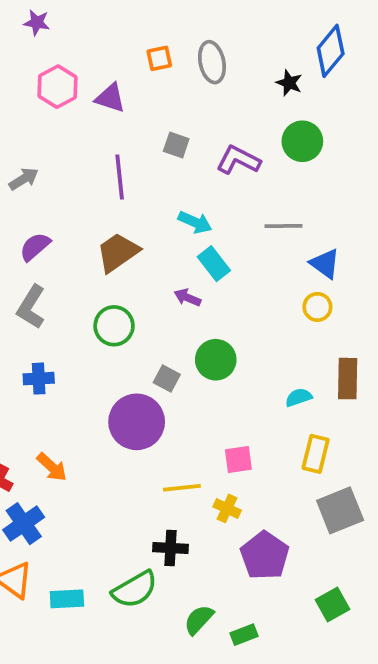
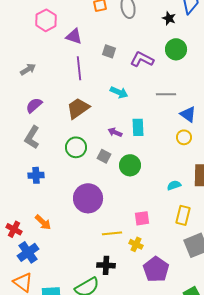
purple triangle: (110, 98) -> (74, 36), moved
cyan rectangle: (214, 264) -> (138, 127), moved, turned 36
gray square: (167, 379) -> (104, 156), moved

